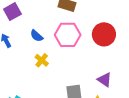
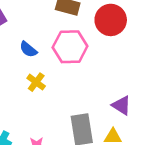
red circle: (104, 34) -> (111, 20), moved

